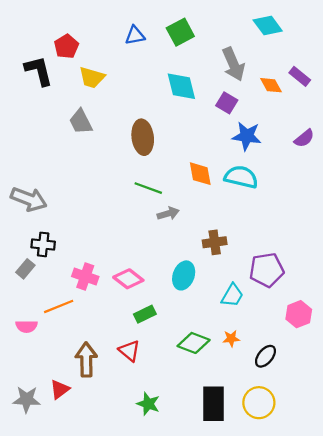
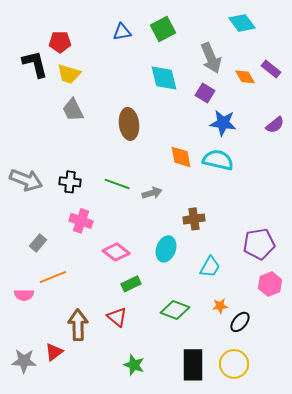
red pentagon: (66, 46) -> (60, 42), turned 30
yellow trapezoid: (92, 77) -> (69, 74), moved
green line: (148, 188) -> (117, 184), moved
black cross: (43, 244) -> (70, 182), moved
gray rectangle: (25, 269) -> (38, 243), moved
purple pentagon: (267, 270) -> (259, 244), moved
pink cross: (85, 277) -> (81, 221), moved
orange star: (231, 339) -> (220, 306), moved

